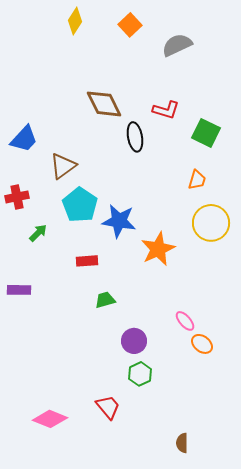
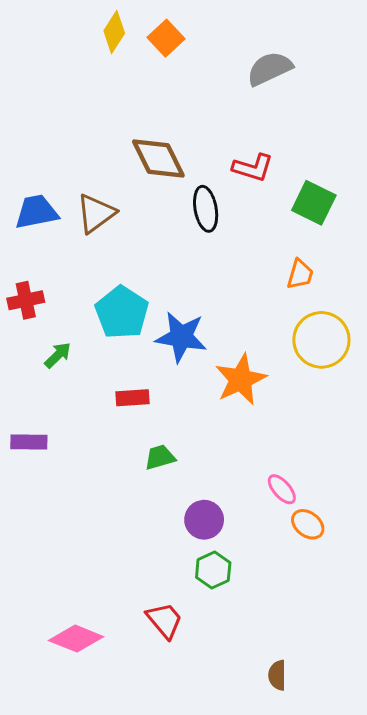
orange square: (130, 25) -> (166, 38), moved
blue trapezoid: (24, 139) -> (36, 212), turned -144
brown triangle: (63, 166) -> (96, 213), moved

